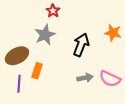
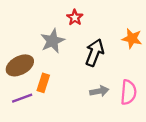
red star: (53, 11) -> (75, 18), moved
pink semicircle: (110, 79) -> (128, 92), turned -110
purple line: (19, 84) -> (22, 98), turned 66

